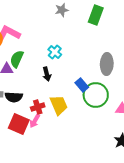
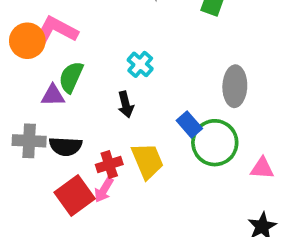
red square: (19, 124) -> (75, 195), turned 30

